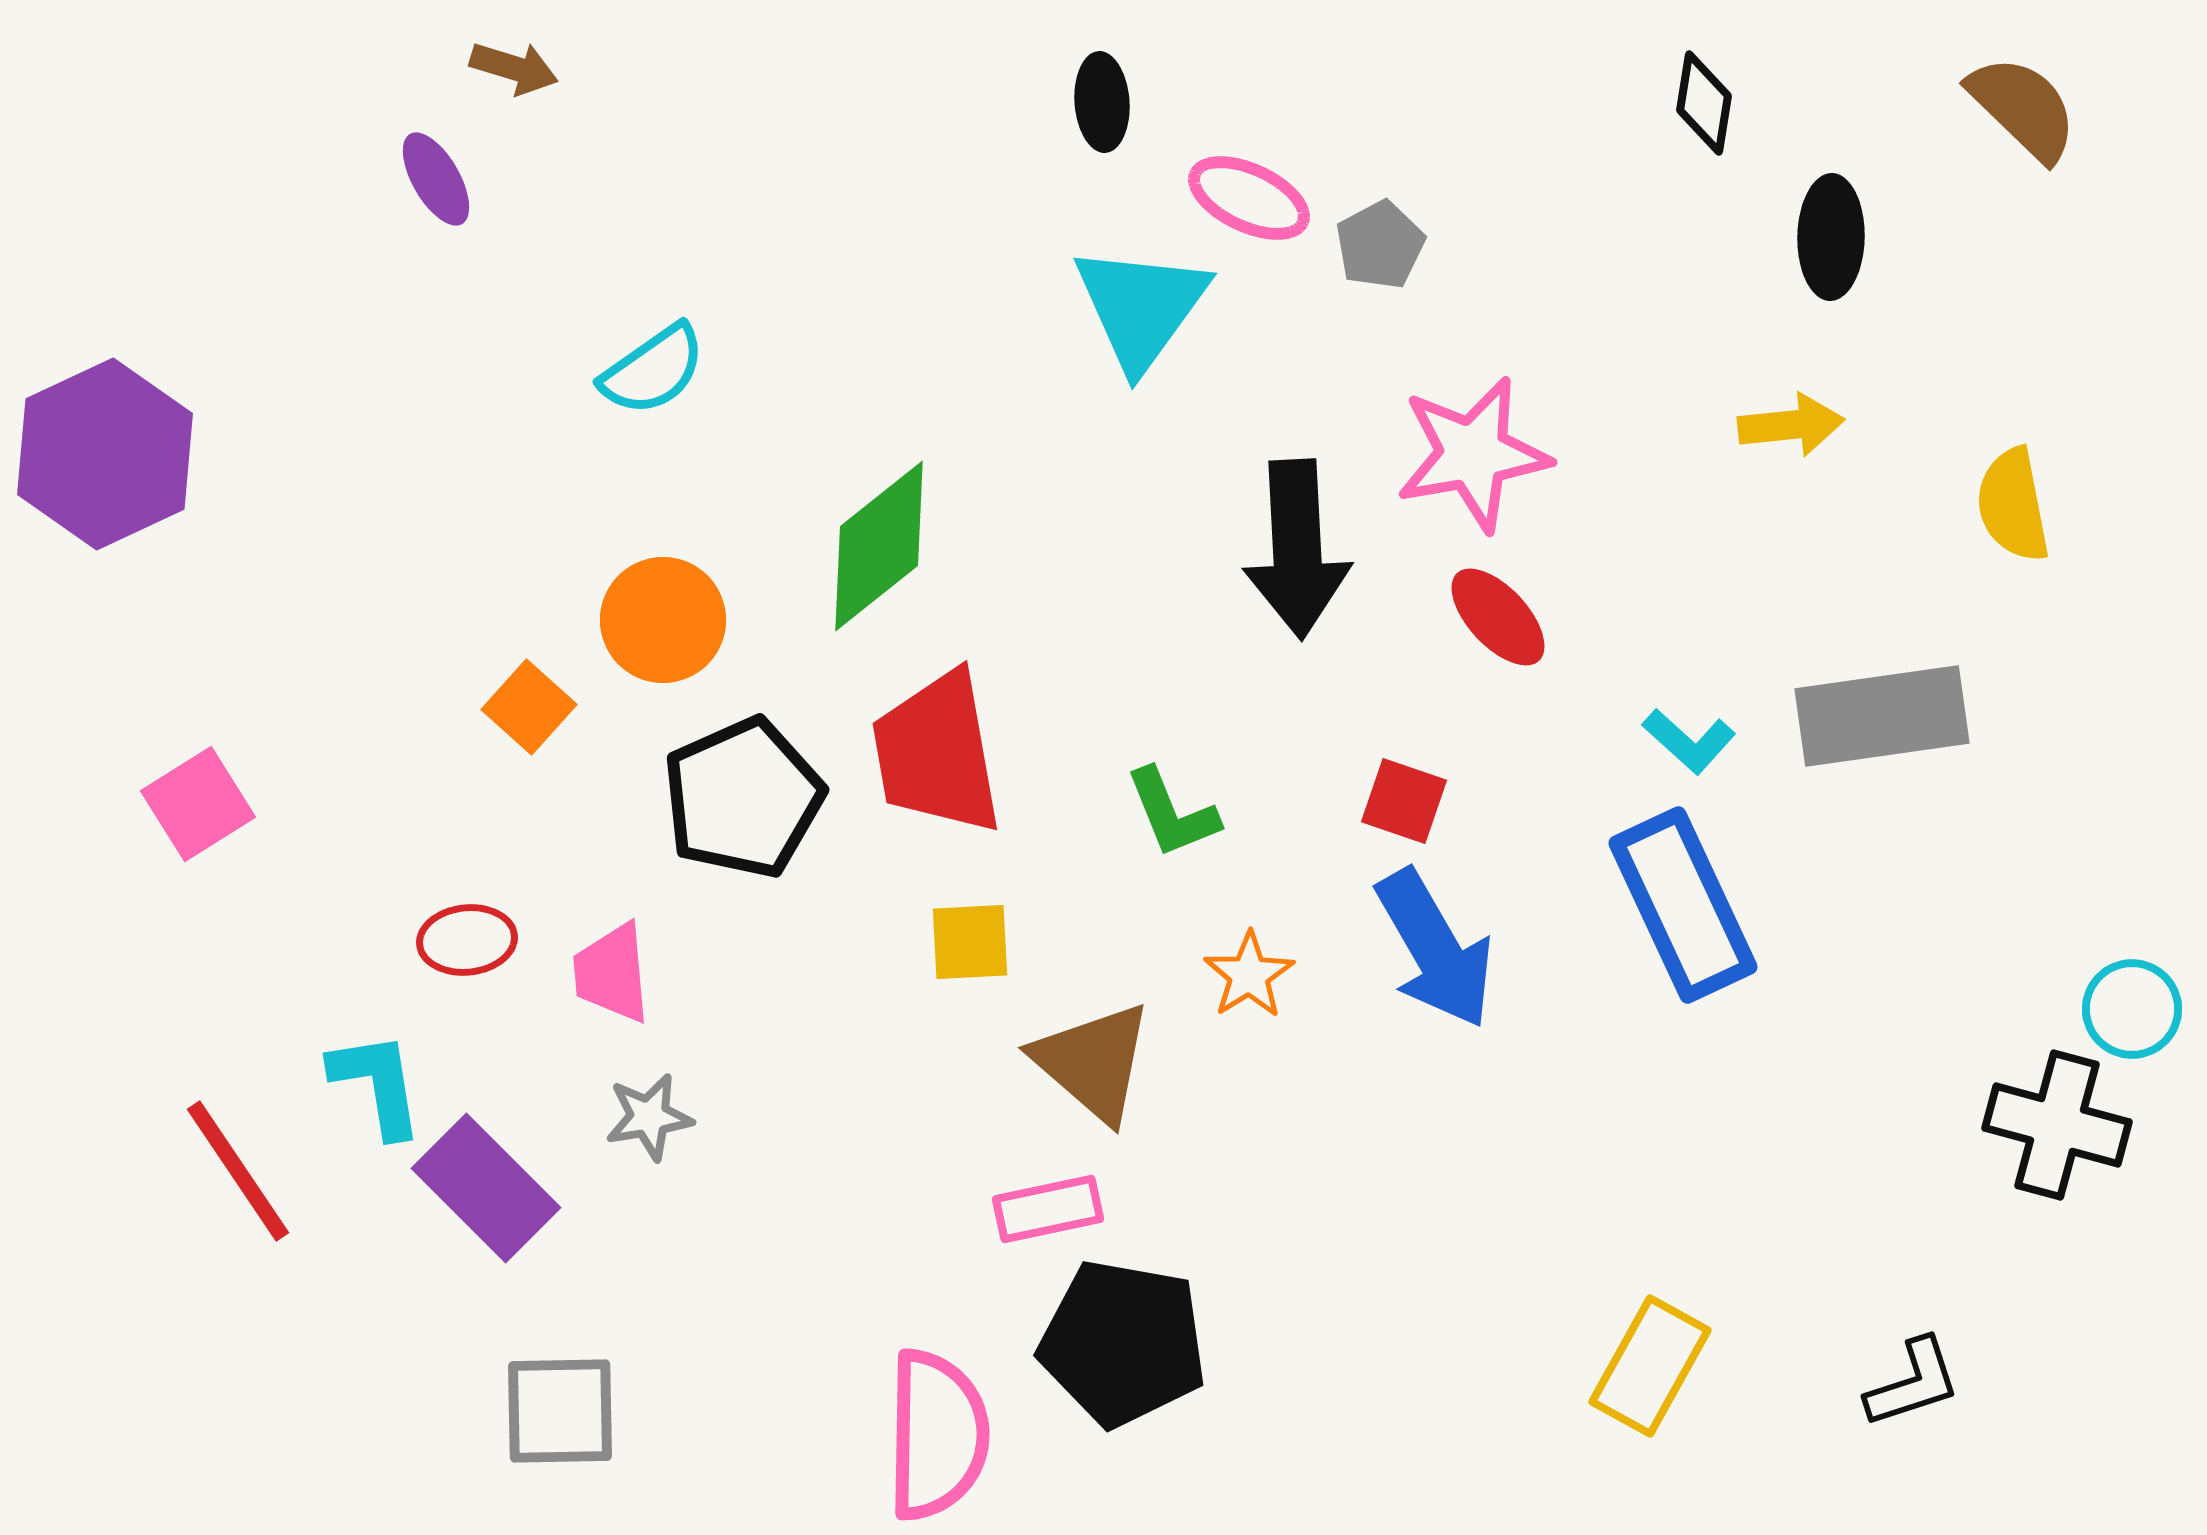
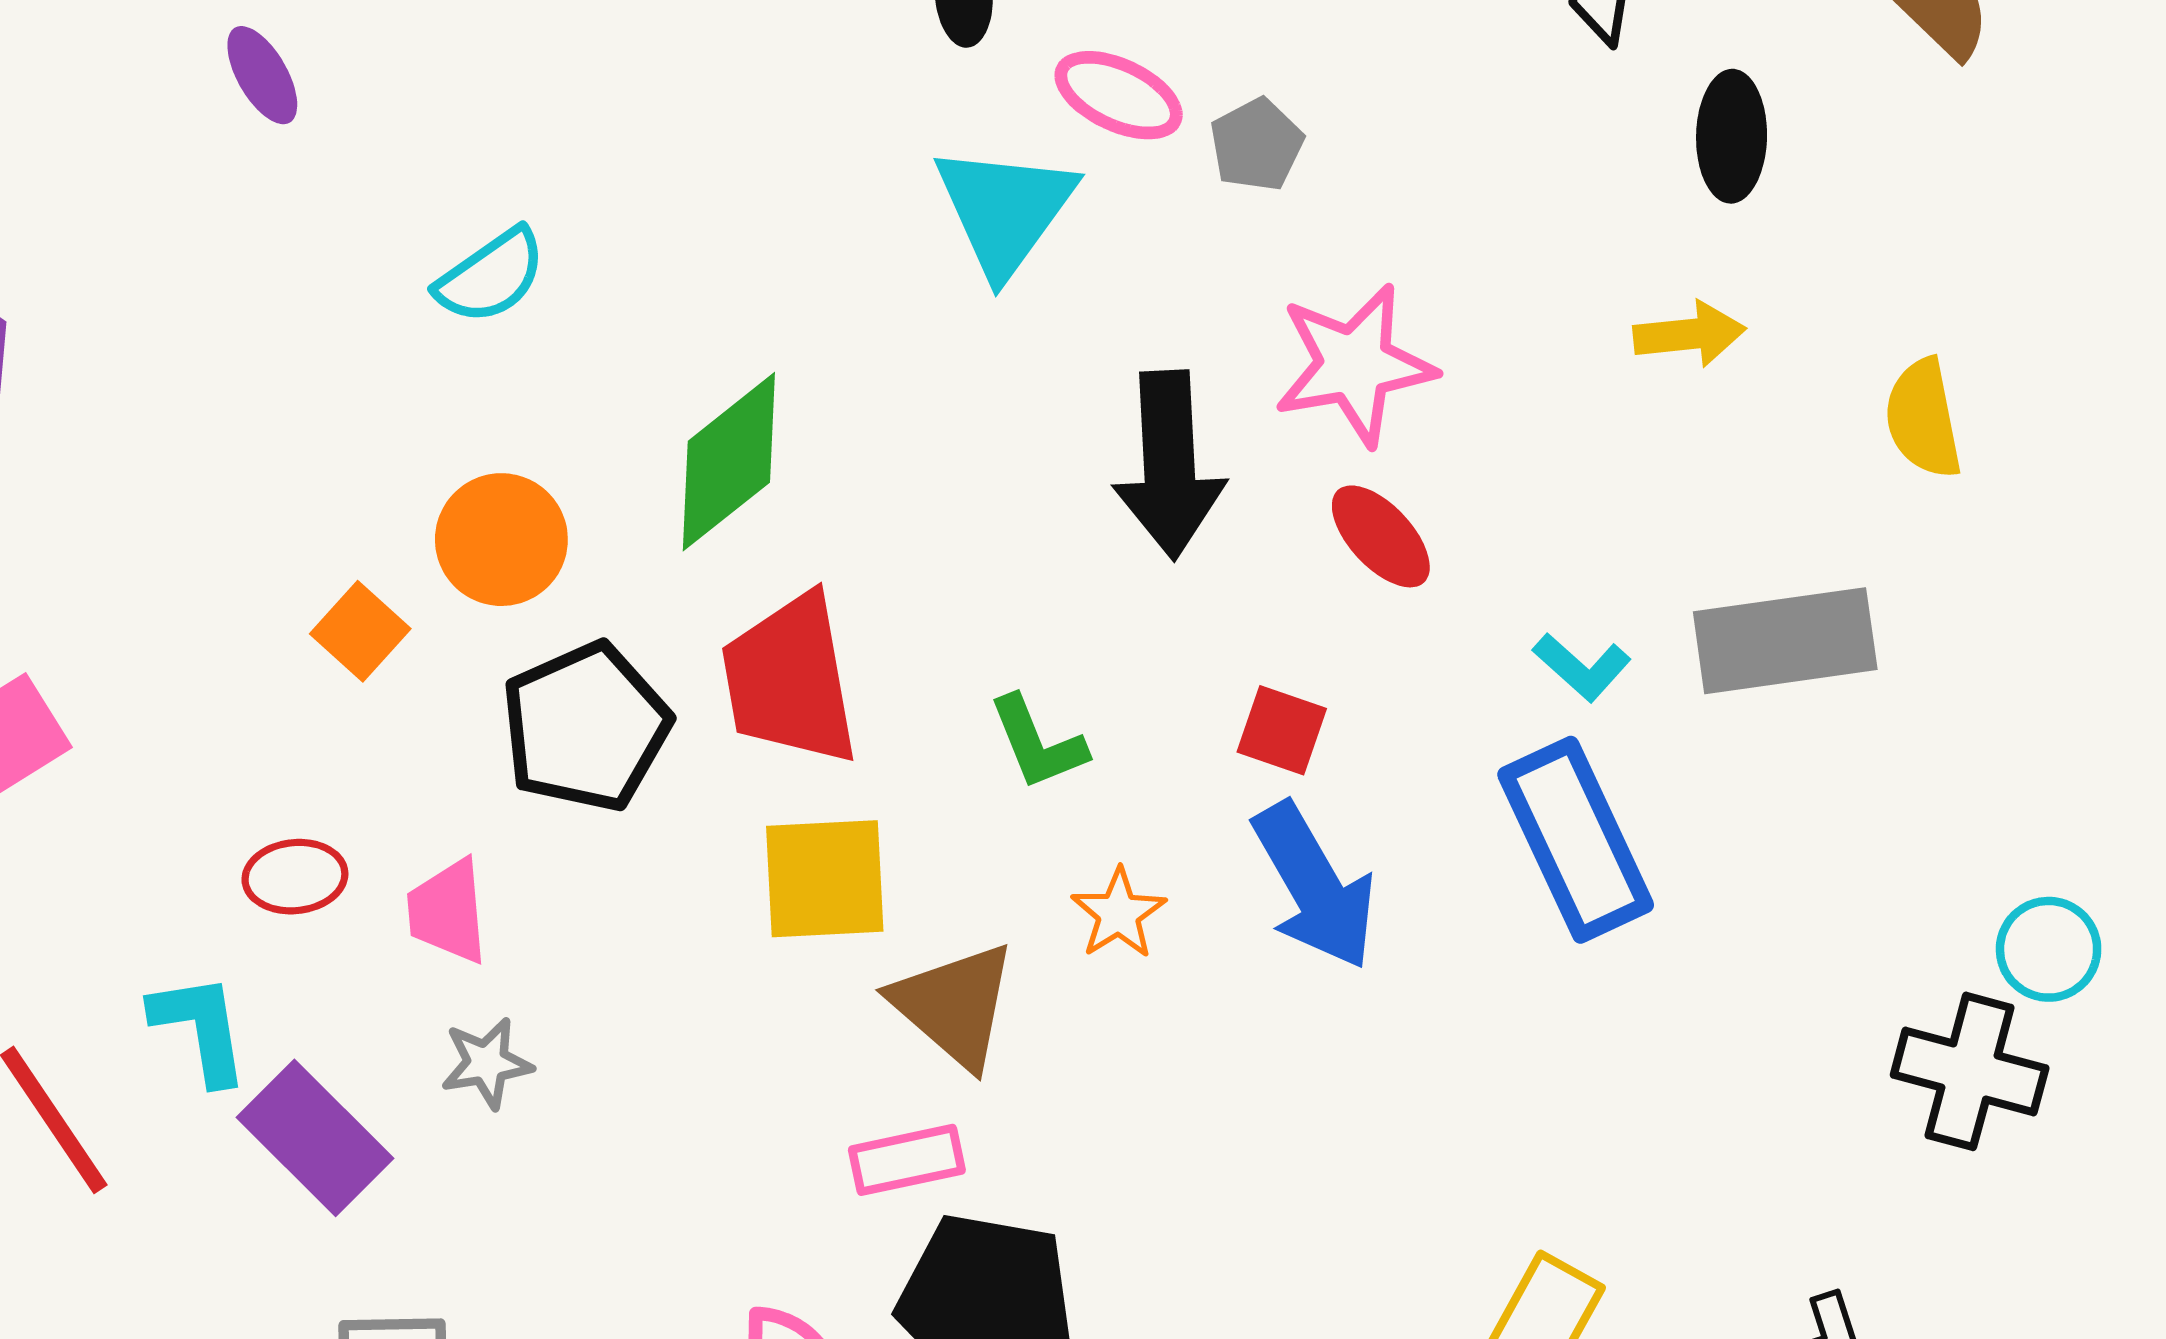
yellow square: (970, 942) -> (825, 879), size x1.5

